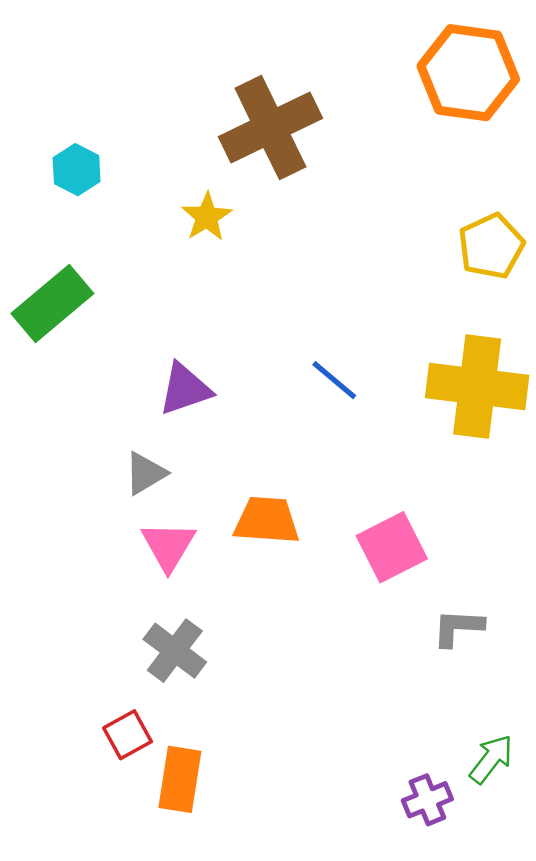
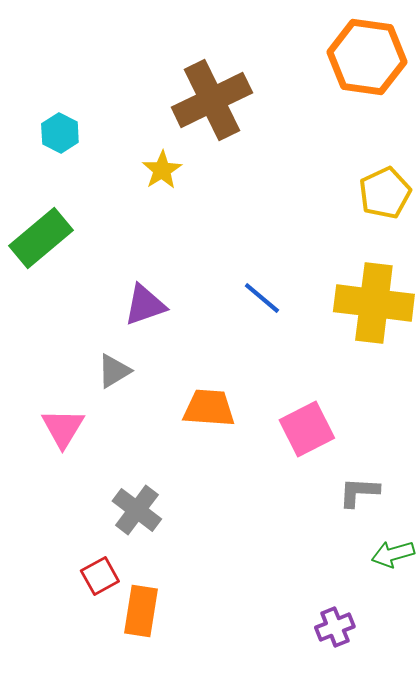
pink triangle: (168, 546) -> (63, 428), moved
green arrow: (491, 759) -> (393, 554), moved, turned -144

